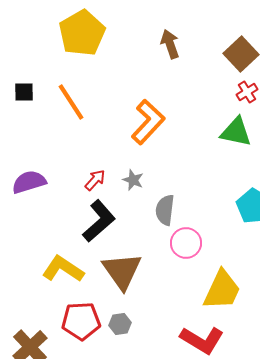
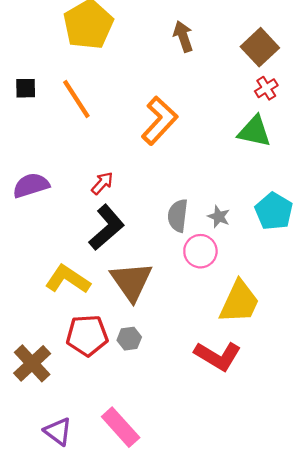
gray star: (133, 180) -> (219, 217), moved

